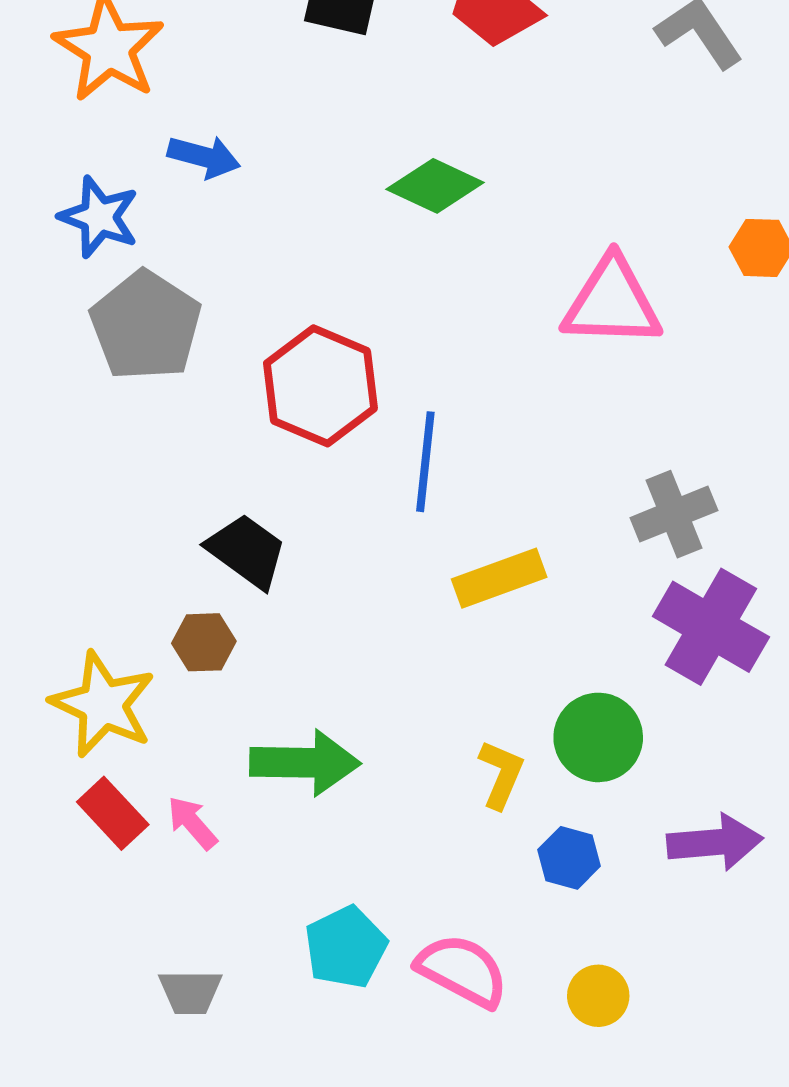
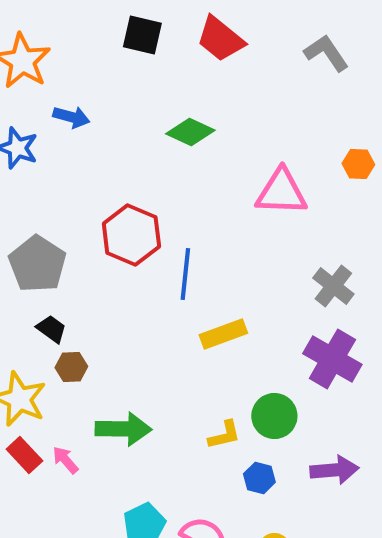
gray pentagon: (146, 326) -> (37, 264), moved
gray cross: (674, 514) -> (333, 286), moved, turned -30
black trapezoid: (247, 551) -> (51, 329), moved, size x0.7
yellow L-shape: (501, 774) -> (224, 435), turned 54

